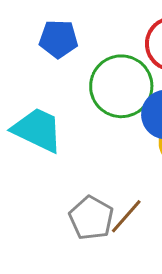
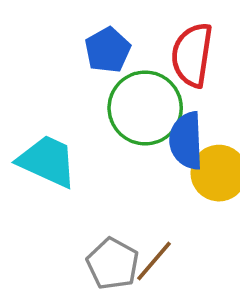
blue pentagon: (58, 39) -> (108, 50), moved, turned -30

